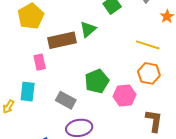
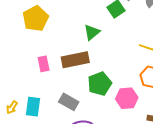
brown rectangle: (62, 40) -> (75, 60), moved
cyan rectangle: (28, 92) -> (33, 107), moved

